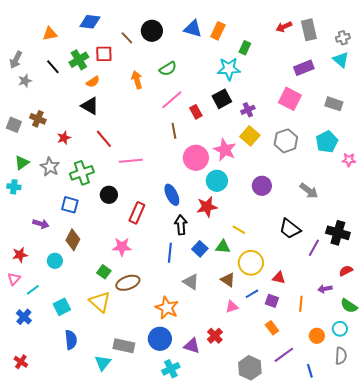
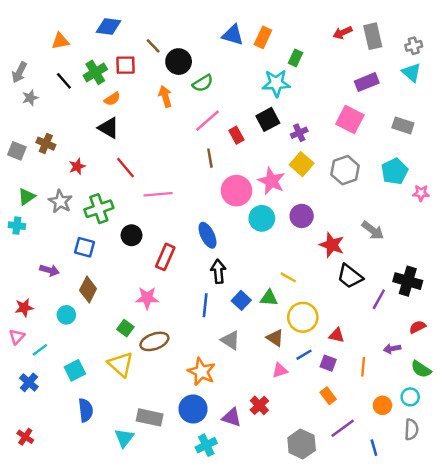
black circle: (152, 31) -> (179, 62), moved
purple circle: (262, 186) -> (302, 216), moved
red star: (207, 207) -> (332, 245), moved, turned 30

